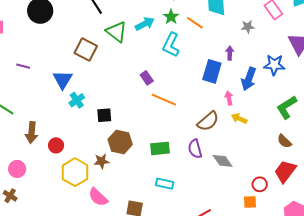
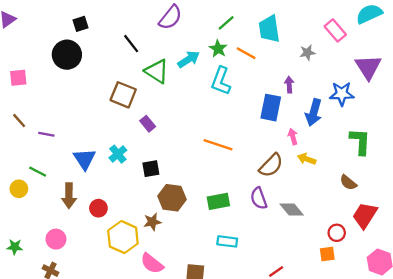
purple line: (23, 66) -> (46, 134), moved
purple rectangle: (147, 78) -> (148, 124), moved
blue triangle: (63, 80) -> (85, 159), moved
green L-shape: (287, 107) -> (360, 141), turned 130
brown semicircle: (284, 141) -> (348, 183), moved

